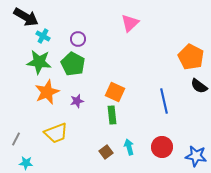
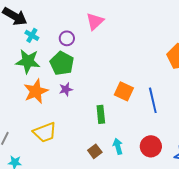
pink triangle: (130, 23) -> (95, 21), moved
orange square: (115, 92) -> (124, 91), moved
purple star: (77, 101) -> (66, 89), moved

